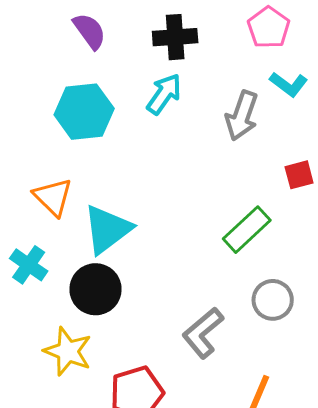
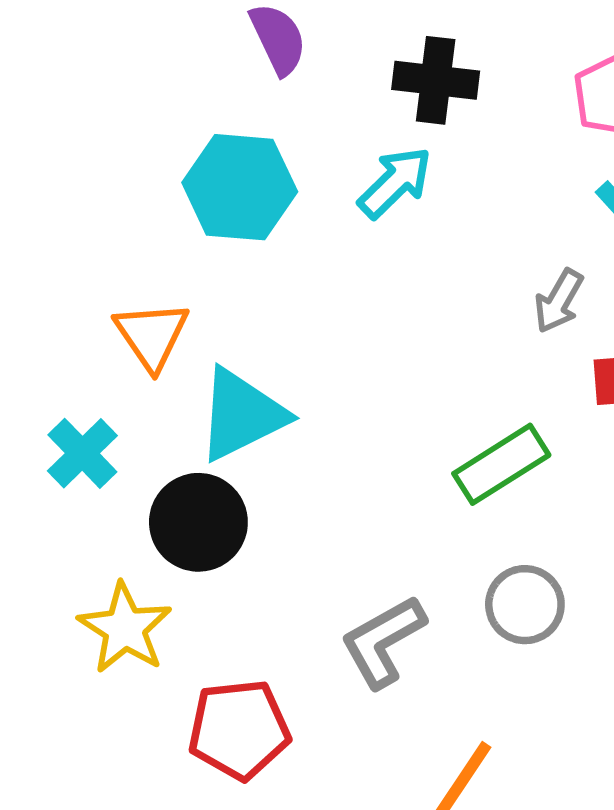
gray arrow: (242, 116) -> (559, 301), moved, size x0.7

